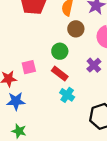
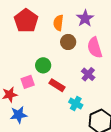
green circle: (60, 51) -> (43, 65), moved
cyan cross: (67, 95) -> (76, 104), moved

